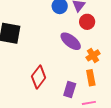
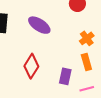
purple ellipse: (71, 41) -> (39, 25), moved

